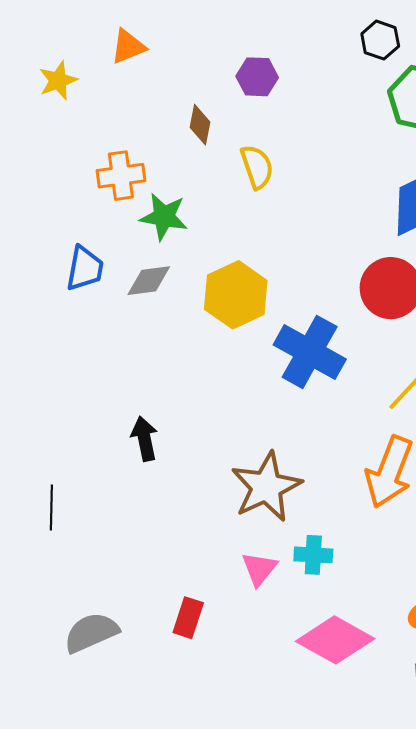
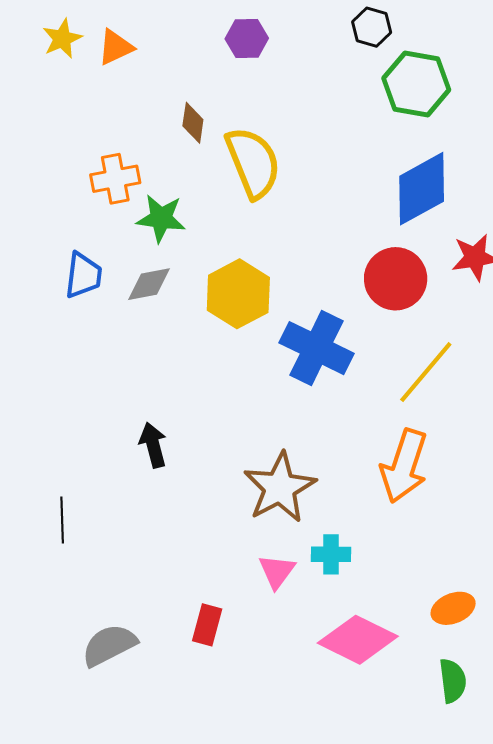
purple hexagon: (257, 77) -> (247, 38), moved
yellow star: (58, 80) -> (62, 39), moved
yellow semicircle: (257, 167) -> (253, 163), size x1.6

